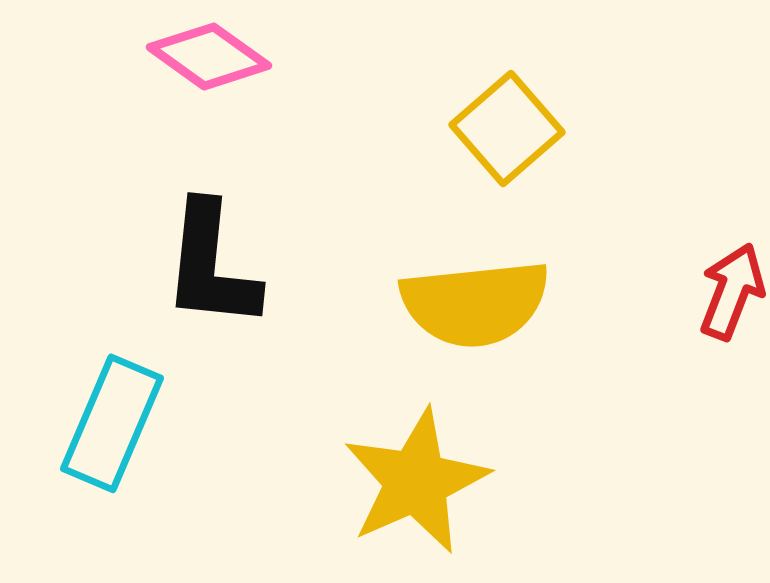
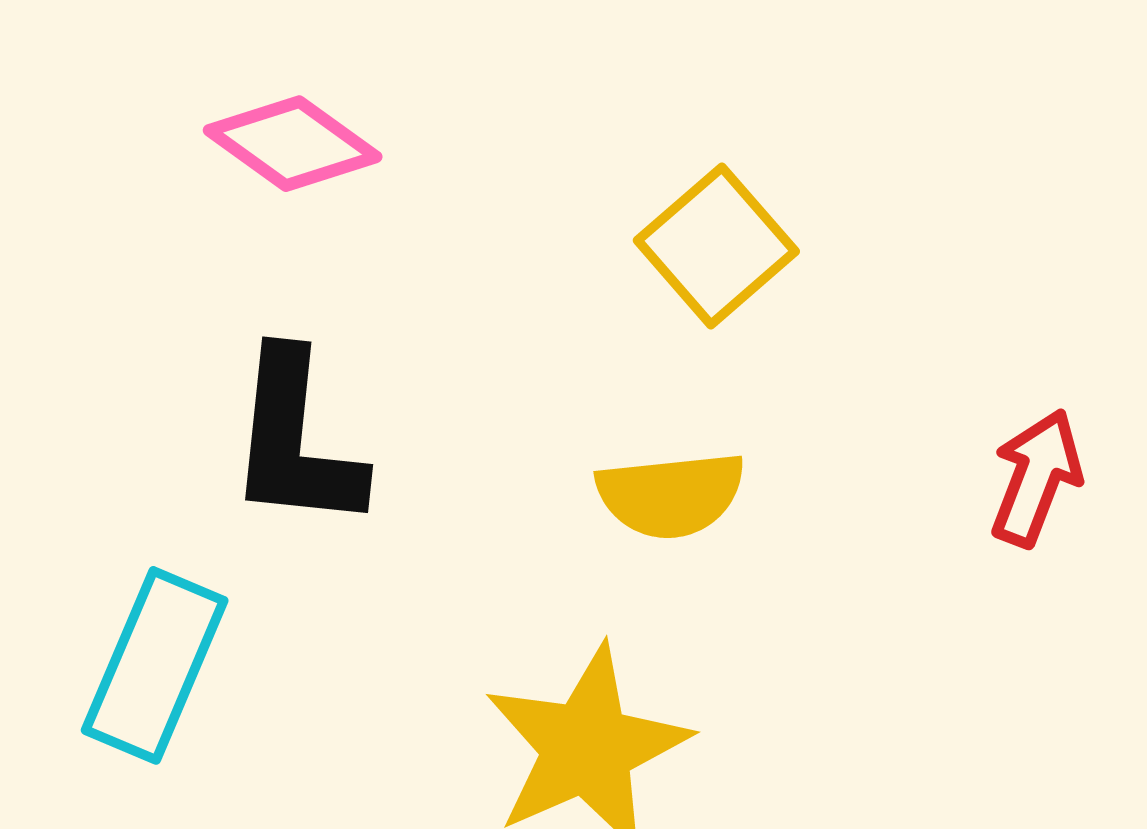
yellow semicircle: (475, 303) -> (671, 495), size x0.7

